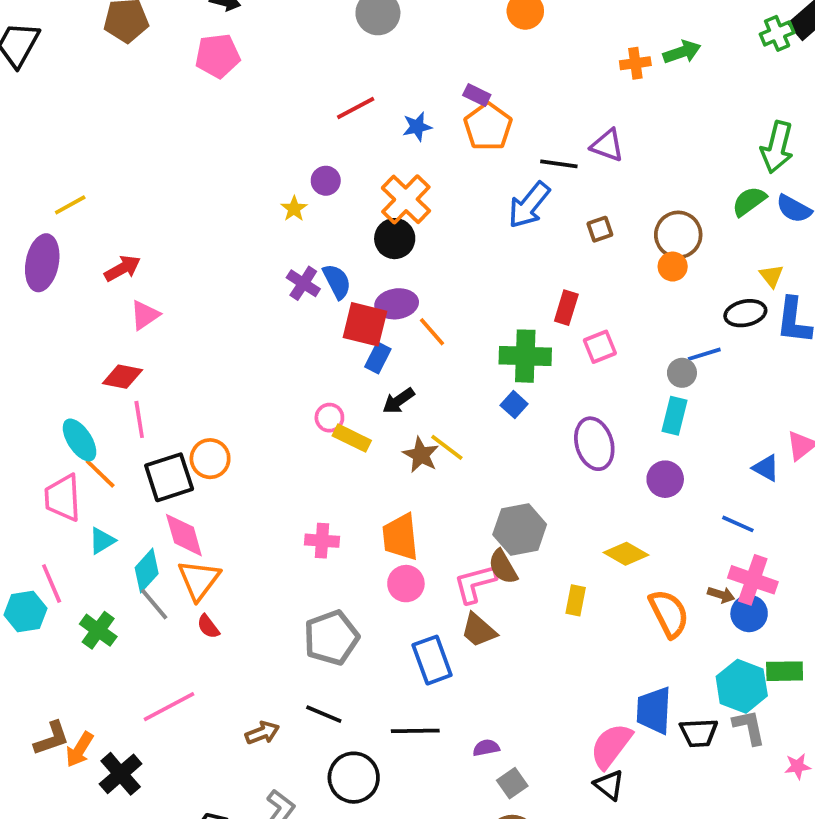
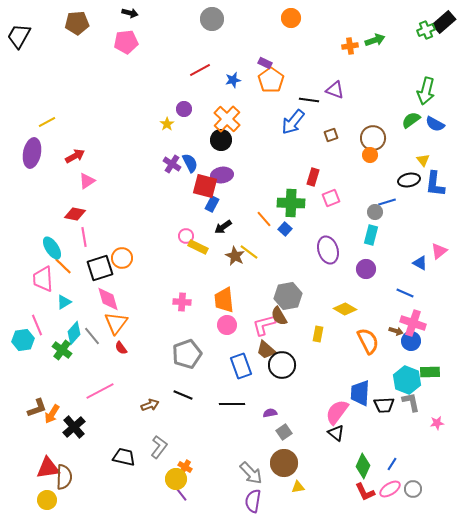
orange line: (432, 332) -> (264, 219), moved
cyan diamond: (147, 571) -> (74, 333), moved
black circle: (354, 778) -> (282, 365), moved

